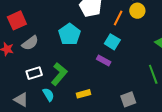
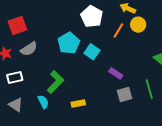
cyan square: (112, 42) -> (92, 52), moved
purple rectangle: (104, 61) -> (116, 73), moved
white rectangle: (34, 73) -> (15, 78), moved
gray square: (128, 99) -> (125, 95), moved

